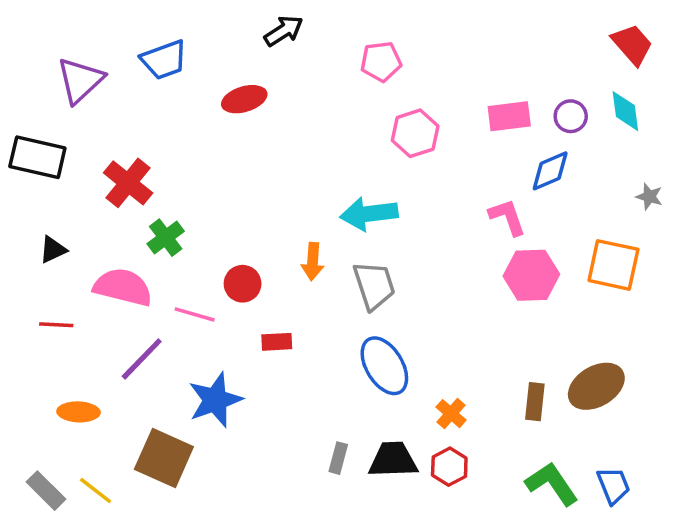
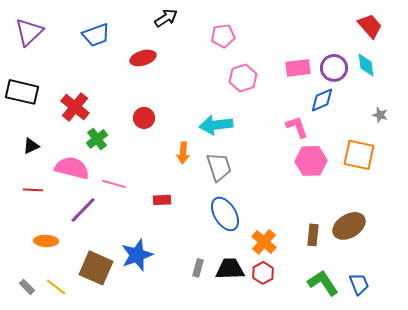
purple triangle: (80, 80) -> (29, 32), moved
purple circle: (571, 116) -> (334, 68), size x1.4
red circle: (243, 284) -> (144, 118), moved
blue star: (215, 400) -> (137, 255), moved
orange cross: (451, 414) -> (264, 242), size x1.4
gray rectangle: (46, 491) -> (27, 287), size x0.7

